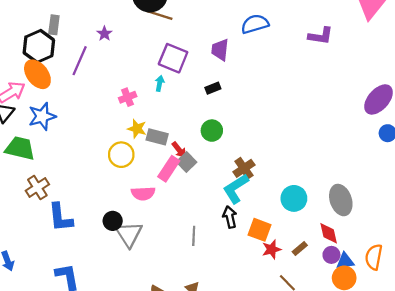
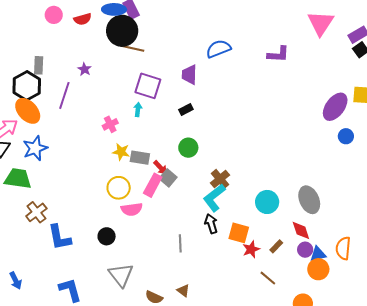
yellow circle: (121, 155) -> (119, 188), moved
gray triangle: (129, 234) -> (121, 275), moved

